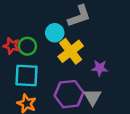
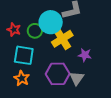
cyan circle: (55, 33) -> (51, 22), size x1.5
green circle: (27, 46) -> (35, 31), moved

